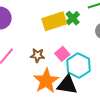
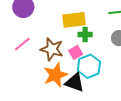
green cross: (73, 18) -> (85, 35), moved, turned 32
brown star: (37, 55) -> (52, 49), size x1.6

